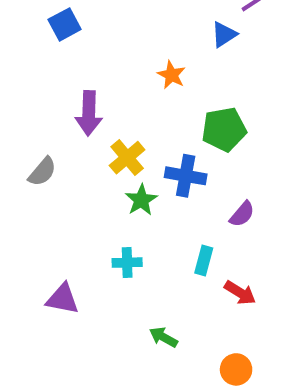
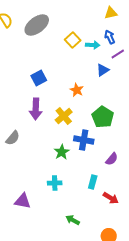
blue square: (65, 24) -> (39, 78), moved
green pentagon: (224, 129) -> (103, 117), turned -30
yellow cross: (127, 158) -> (64, 116), moved

